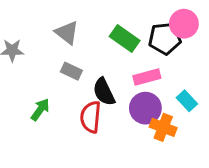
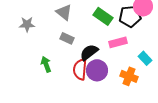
black semicircle: (104, 92) -> (89, 52), turned 78
purple circle: (145, 108) -> (97, 70), moved
green arrow: (40, 110) -> (46, 64), turned -56

